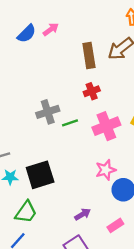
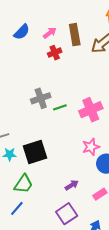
pink arrow: (51, 29) -> (50, 33), moved
brown rectangle: (89, 55) -> (75, 35), moved
red cross: (92, 91) -> (55, 53), moved

